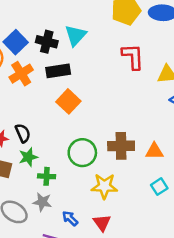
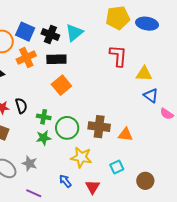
blue square: (16, 42) -> (25, 32), turned -30
green star: (28, 157) -> (44, 138), moved
green cross: (47, 176) -> (44, 117), moved
cyan square: (159, 187) -> (117, 167), moved
blue arrow: (70, 218) -> (65, 181), moved
red triangle: (102, 223) -> (93, 187), moved

